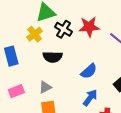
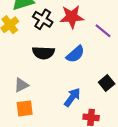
black semicircle: (53, 57) -> (43, 53), moved
blue semicircle: (89, 71) -> (75, 54), moved

